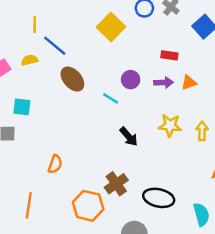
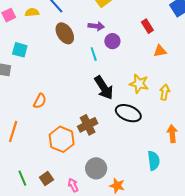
red rectangle: (169, 55) -> (147, 26), turned 40
purple arrow: (164, 83) -> (96, 26), moved
cyan line: (111, 98) -> (94, 54), turned 32
black arrow: (129, 137) -> (104, 88), size x1.4
black ellipse: (159, 198) -> (128, 113), moved

